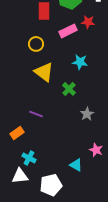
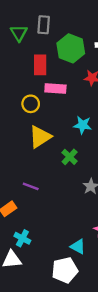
pink rectangle: (68, 31) -> (55, 88), moved, turned 30
yellow triangle: (44, 72) -> (40, 137), turned 50
white pentagon: (51, 185) -> (65, 270), moved

